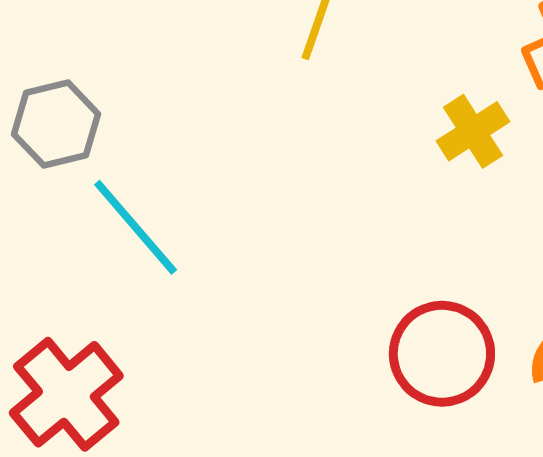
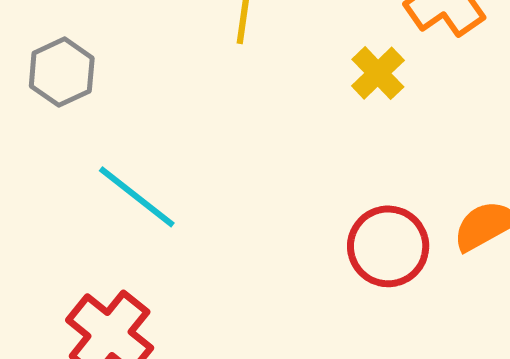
gray hexagon: (56, 124) -> (62, 72), moved

